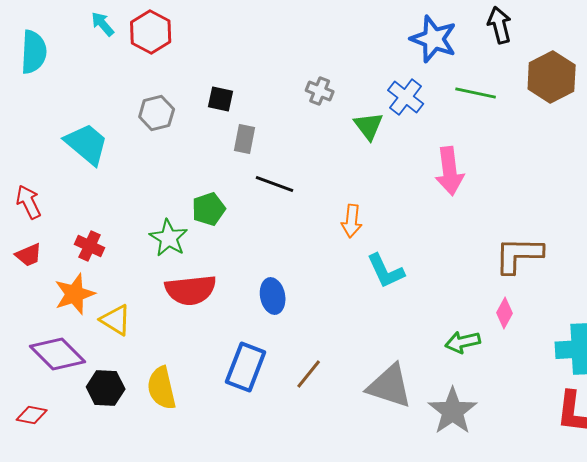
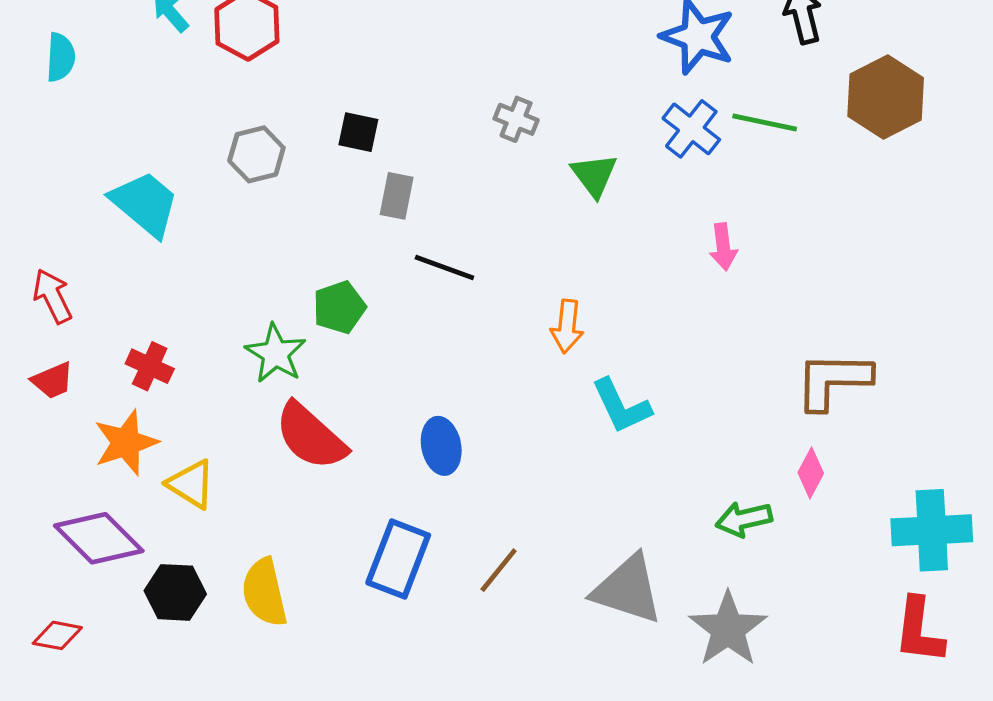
cyan semicircle: (34, 52) -> (61, 57), size x0.7
blue cross: (406, 97) -> (691, 129), moved
pink arrow: (450, 171) -> (723, 247), size x0.6
red semicircle: (191, 290) -> (311, 436), turned 48

